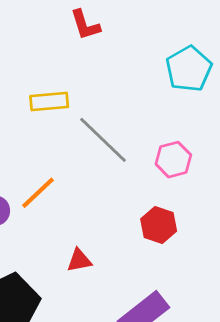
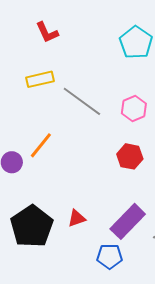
red L-shape: (85, 25) -> (47, 32), moved
red triangle: (79, 260) -> (77, 218), moved

